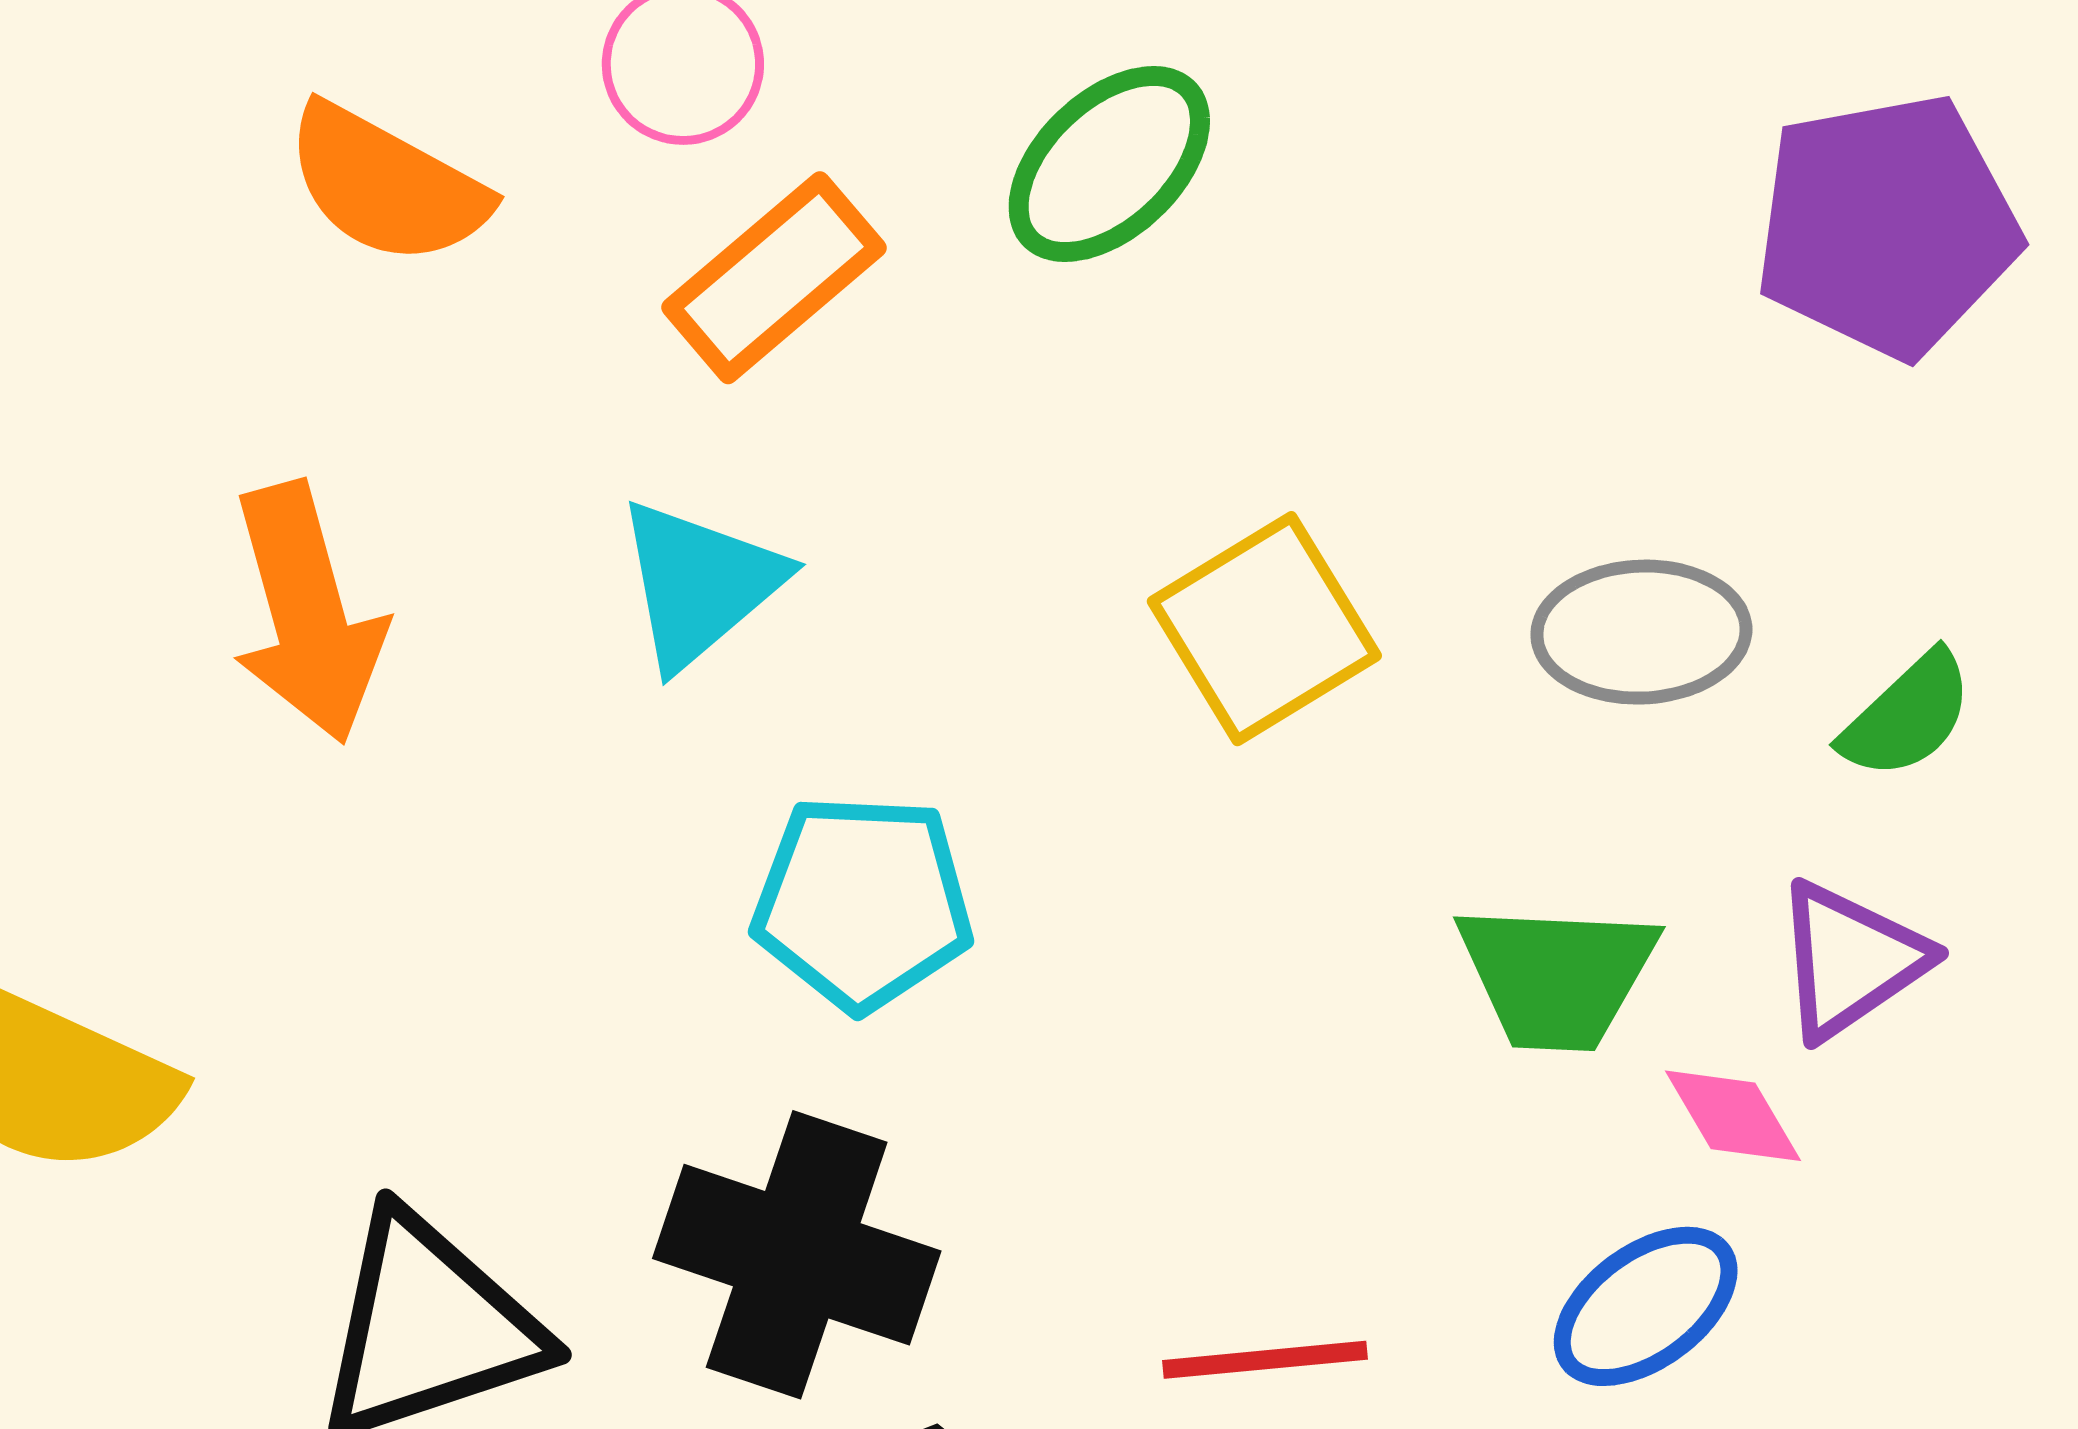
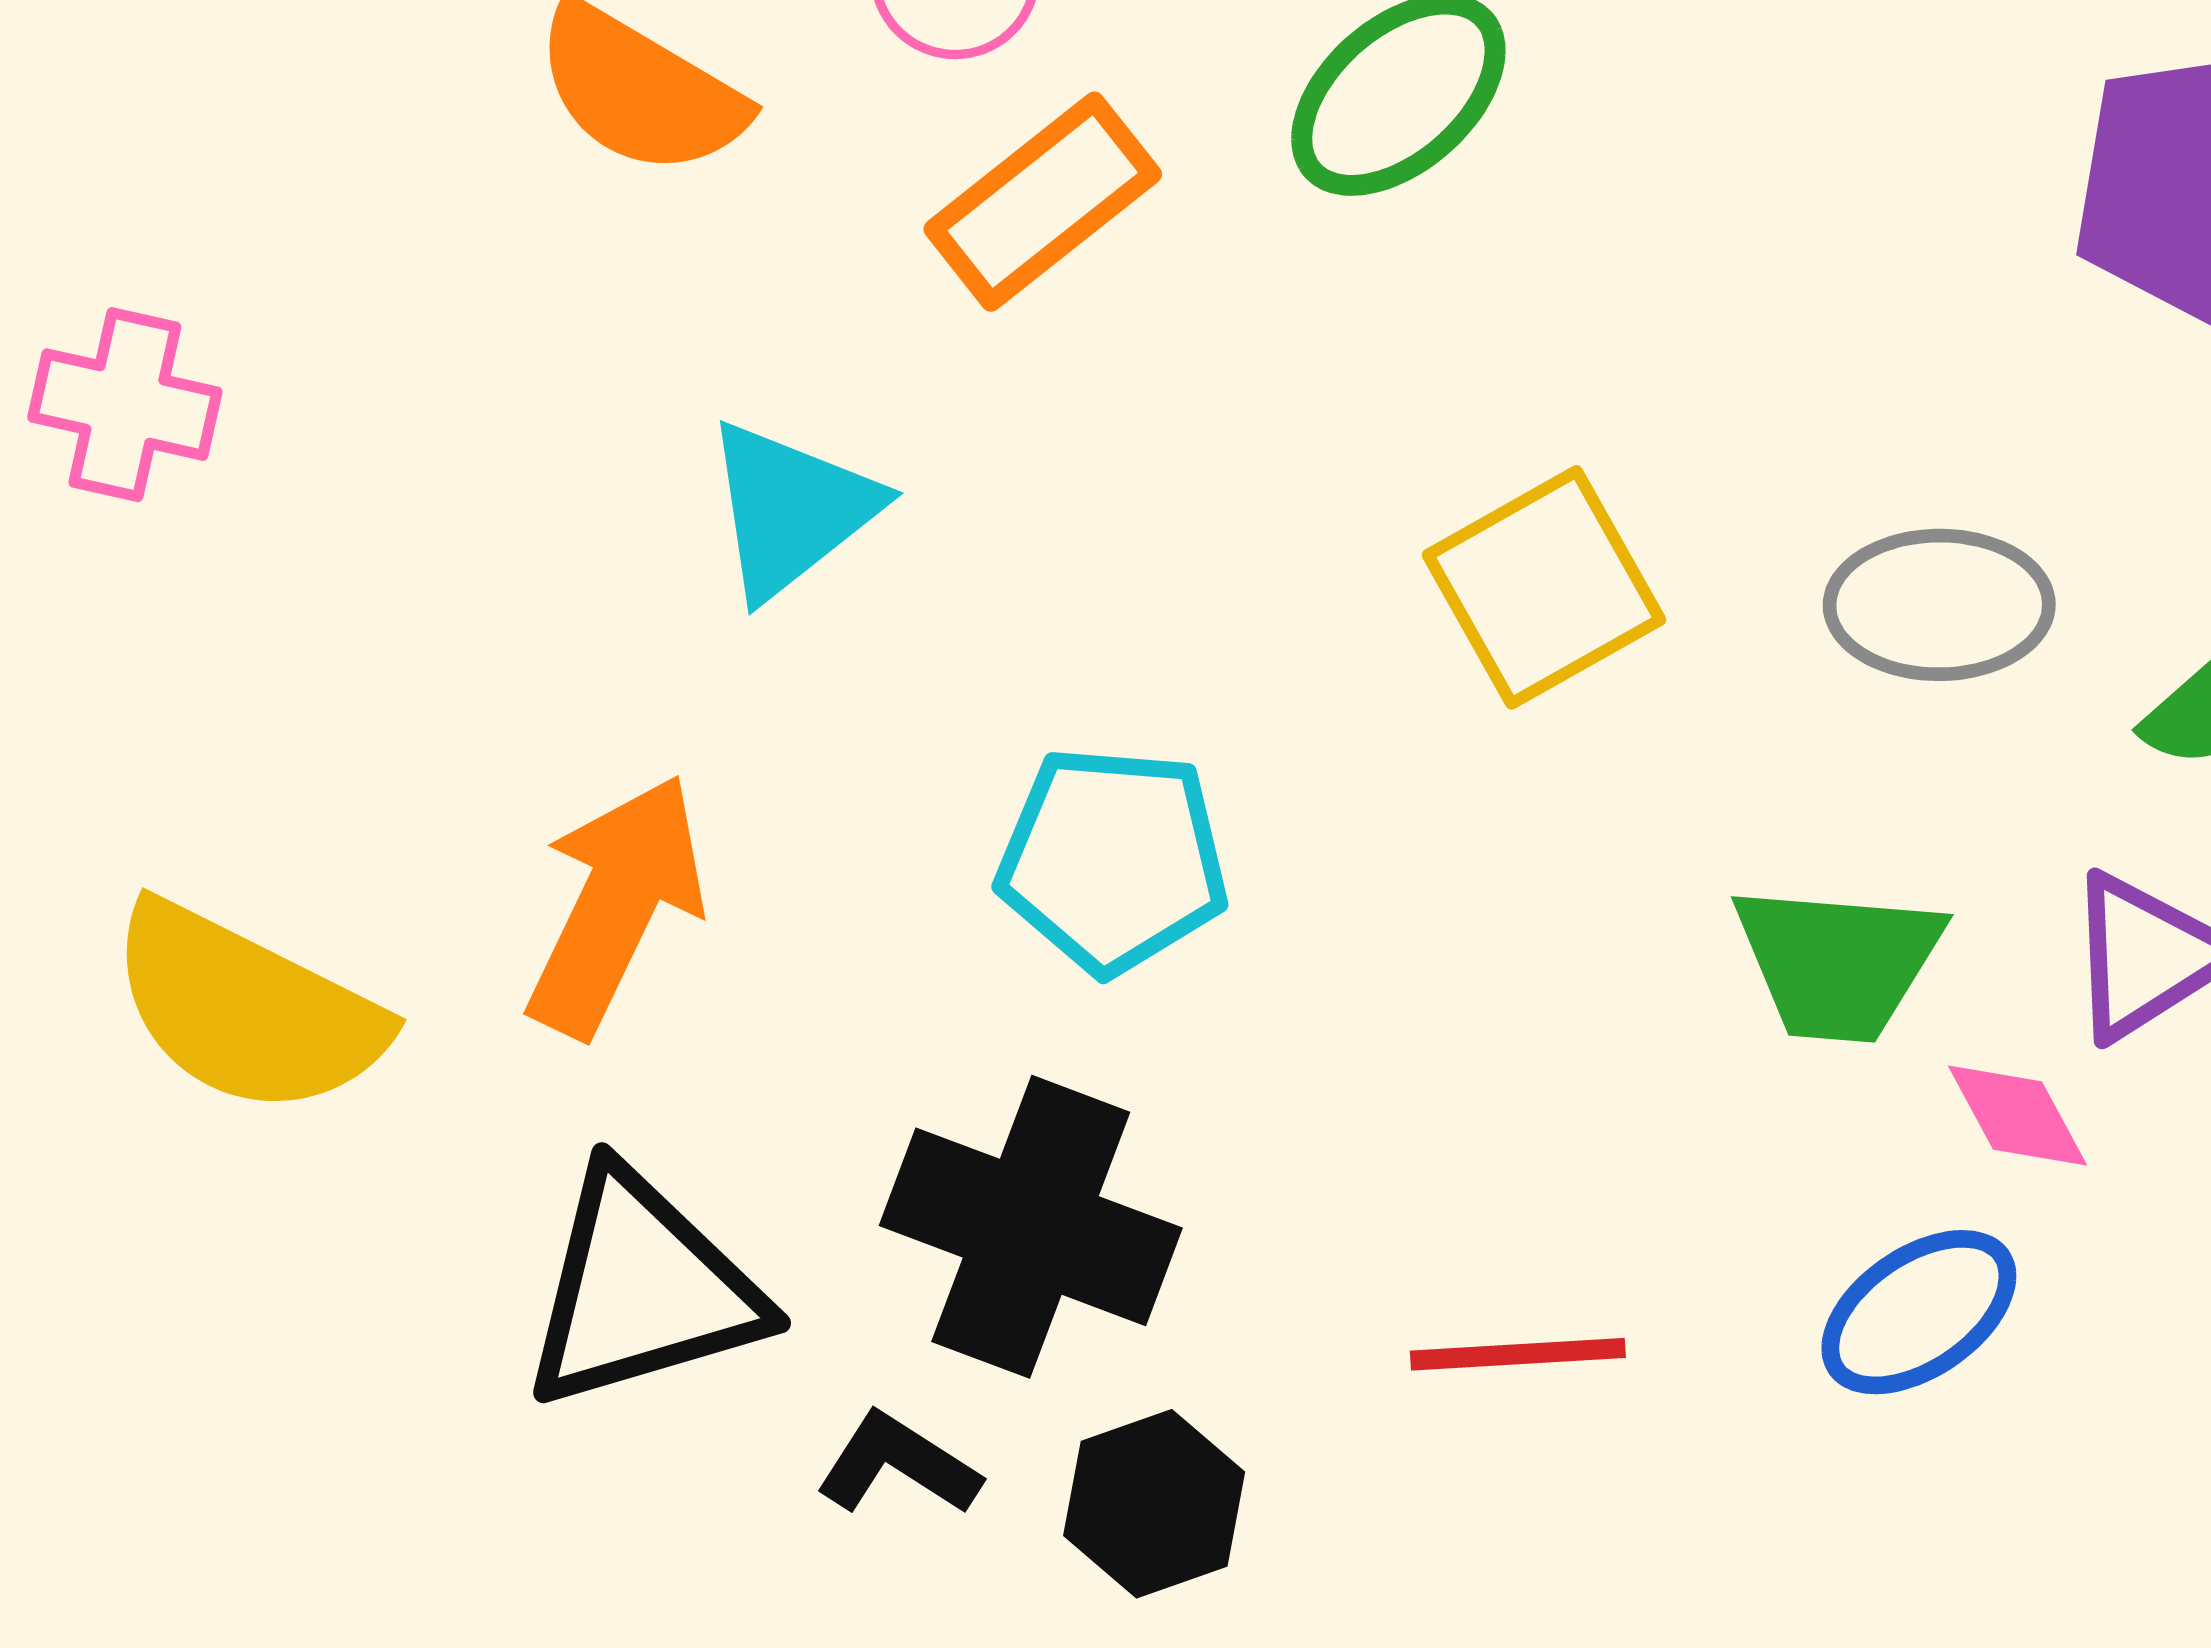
cyan triangle: (699, 584) -> (791, 510), moved
orange arrow: (307, 613) -> (616, 905), moved, turned -141

